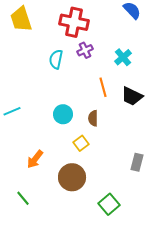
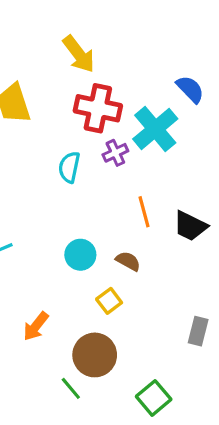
cyan cross: (123, 57) -> (155, 129), moved, size x1.6
brown semicircle: (93, 118) -> (128, 261), turned 119
green line: (23, 198) -> (71, 388), moved

